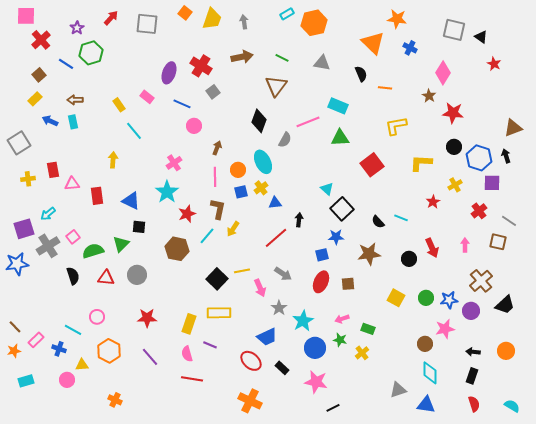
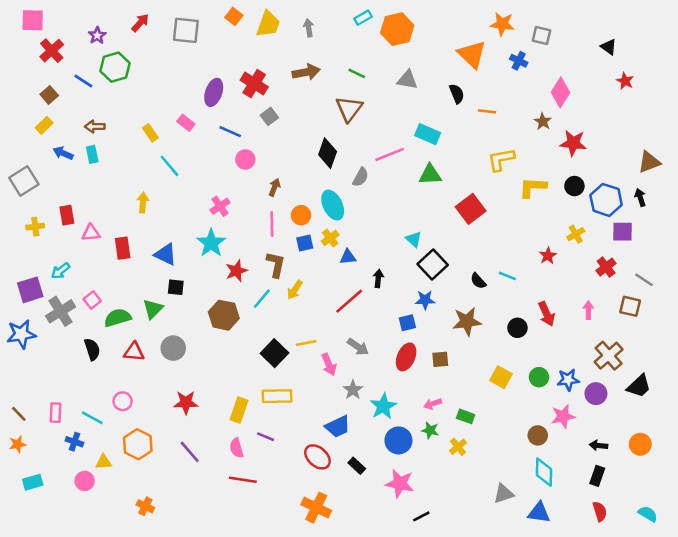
gray square: (454, 30) -> (542, 35), moved, size x0.7
yellow L-shape: (421, 163) -> (533, 187), moved
pink rectangle: (36, 340) -> (55, 413), moved, turned -42

